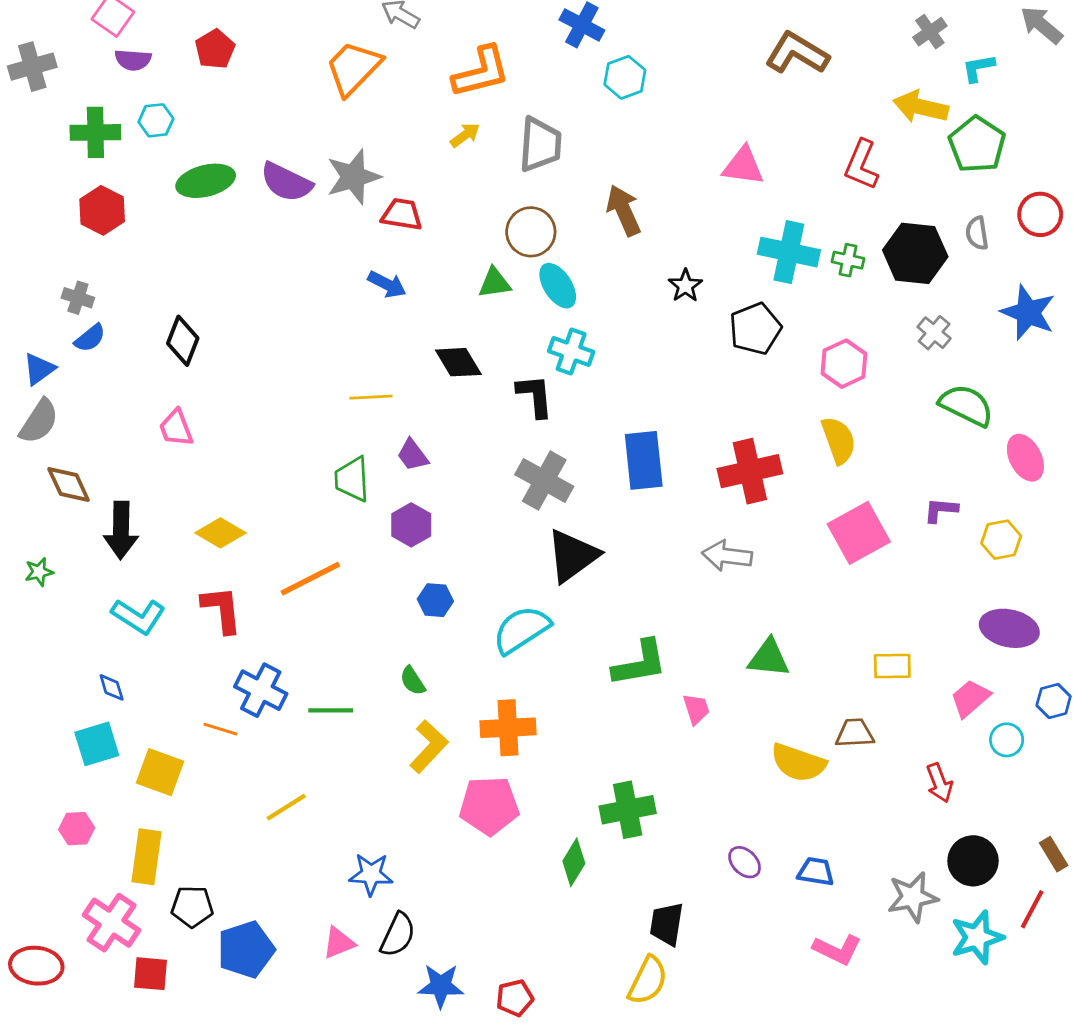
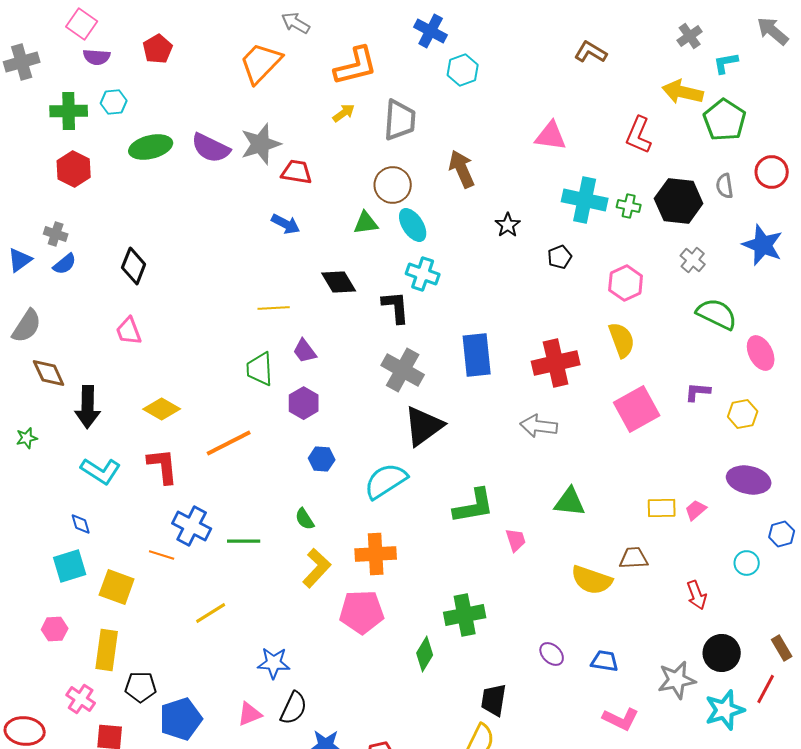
brown L-shape: (797, 53) -> (591, 52), size x0.7
black pentagon: (755, 329) -> (560, 257), size x0.6
blue triangle: (39, 369) -> (20, 260), moved
pink trapezoid: (970, 698) -> (696, 510), moved, size x0.7
pink cross: (112, 923) -> (81, 699), size x0.7

